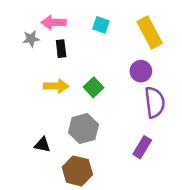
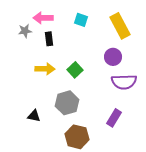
purple semicircle: (155, 102) -> (124, 82), turned 95
brown hexagon: (77, 171) -> (77, 137), moved

